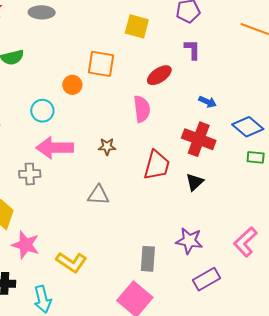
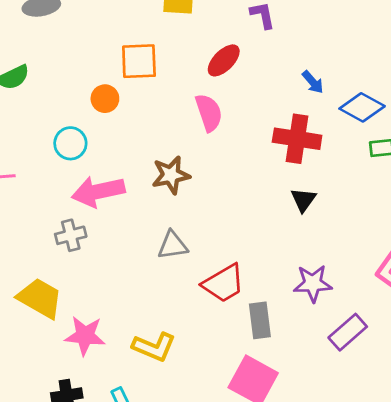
blue arrow: (207, 102) -> (313, 82), moved, turned 36
brown star: (107, 147) -> (171, 175), size x1.5
red trapezoid: (157, 165) -> (224, 283), moved, turned 56

